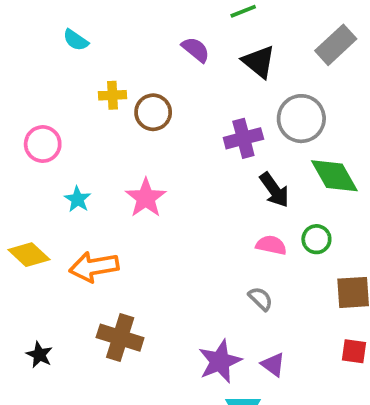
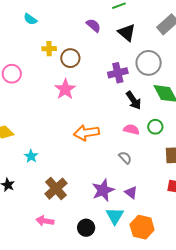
pink star: (146, 198) -> (65, 89), moved
cyan star: (78, 199) -> (31, 156), moved
orange arrow: (94, 267) -> (86, 133), moved
brown cross: (120, 338) -> (56, 189), moved, turned 30

